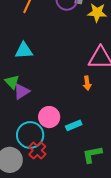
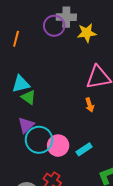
green triangle: (12, 82) -> (29, 97), moved
cyan circle: (30, 135) -> (39, 140), moved

